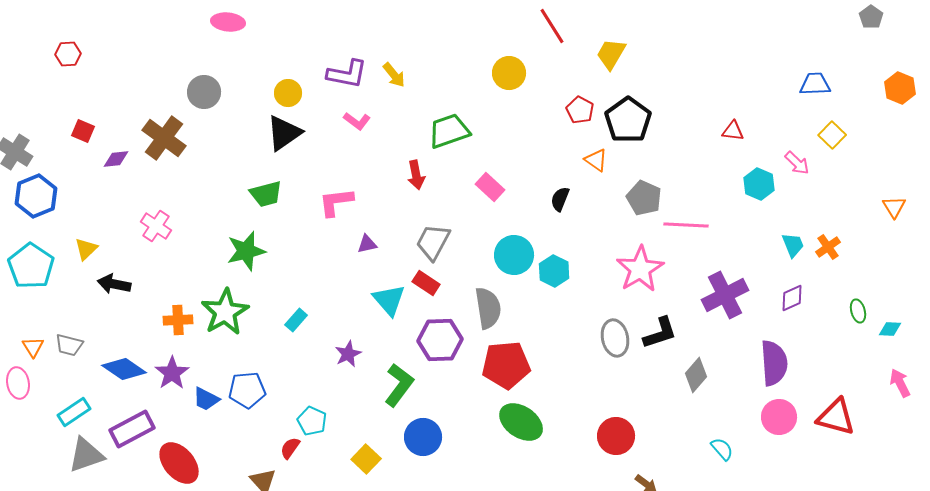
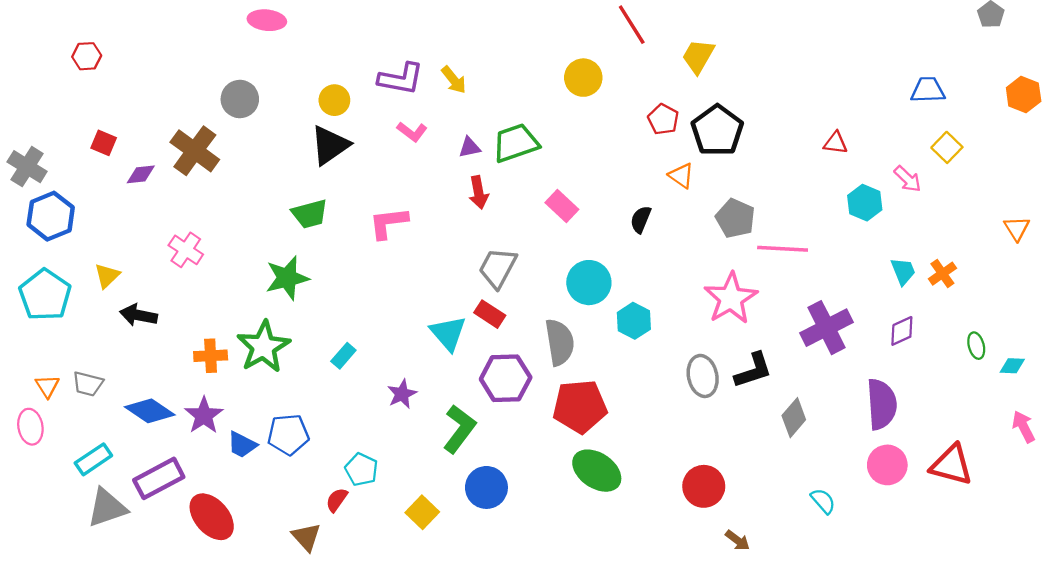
purple triangle: (367, 244) -> (470, 147), moved
cyan hexagon: (554, 271) -> (634, 321), moved

